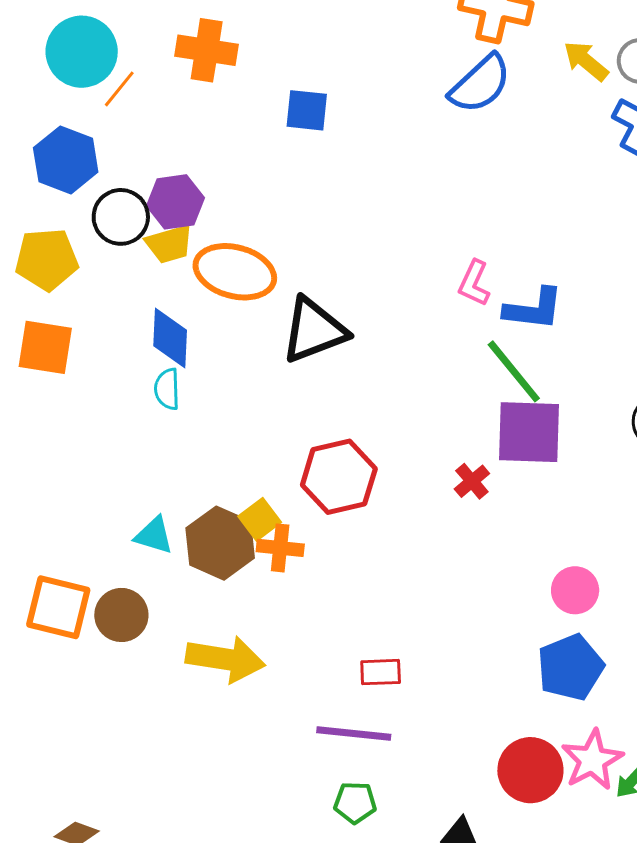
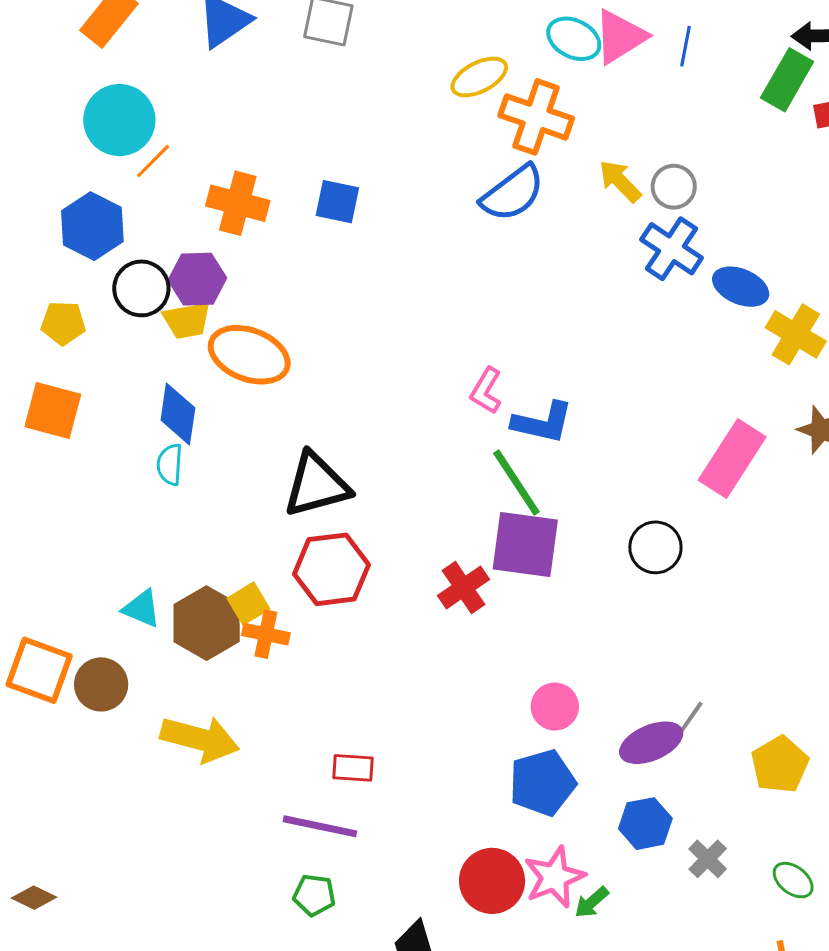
orange cross: (207, 50) -> (238, 203), moved
yellow pentagon: (47, 259) -> (63, 323), size x0.7
black triangle: (314, 330) -> (317, 485), moved
red cross: (472, 481) -> (463, 587), size x1.4

